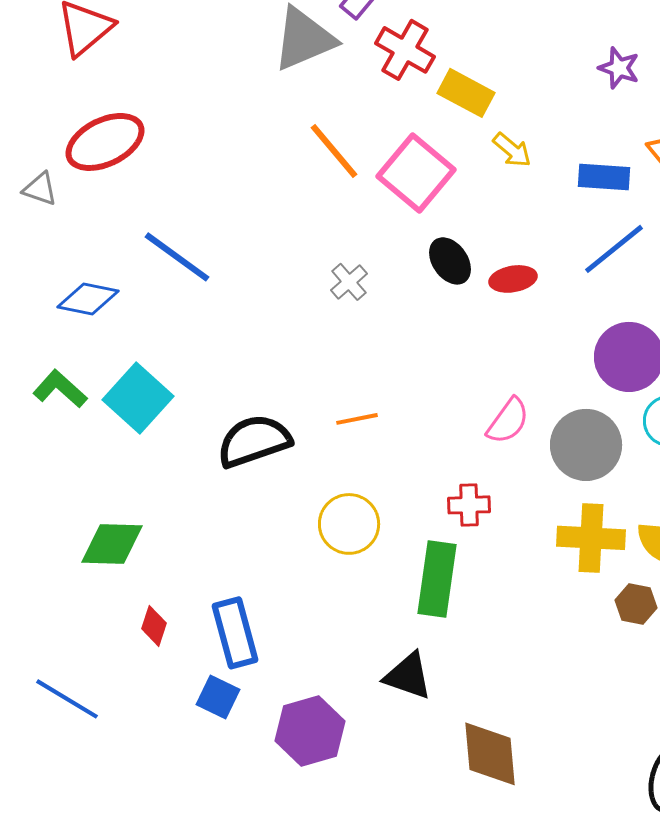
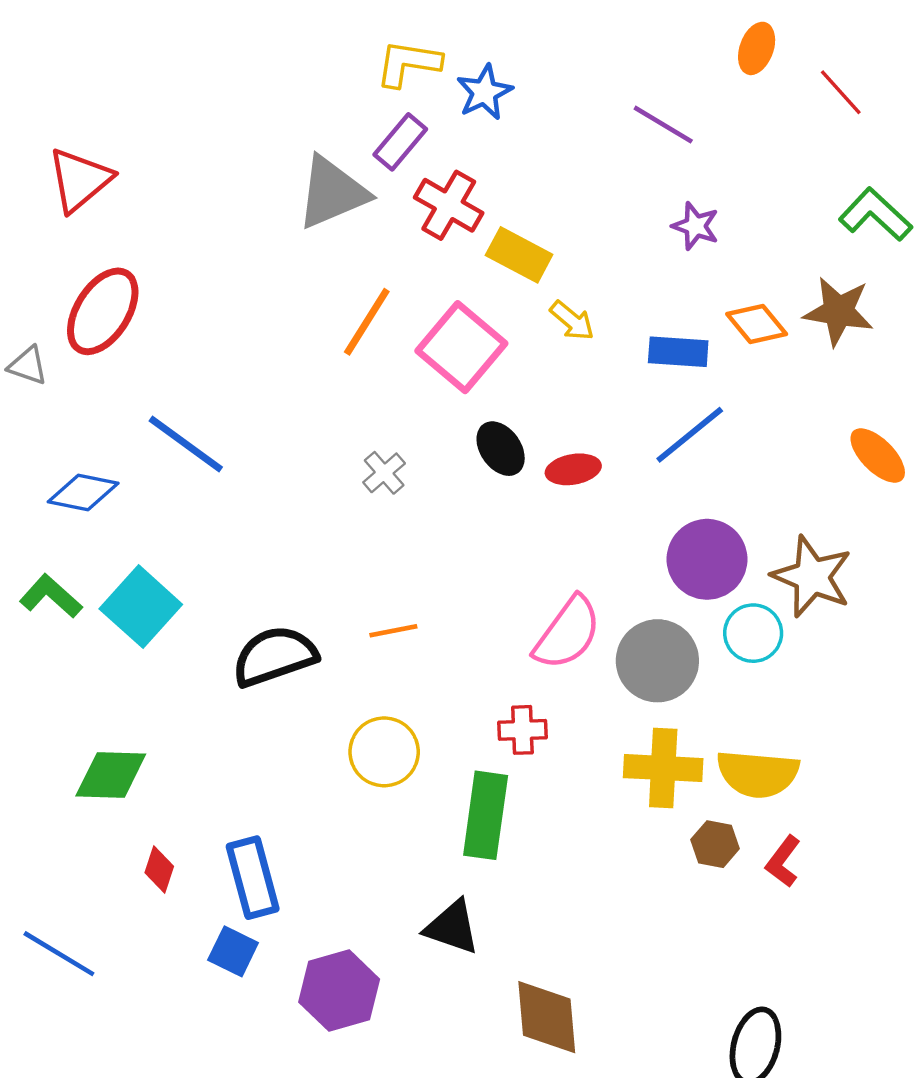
red ellipse: (105, 142) -> (103, 311), turned -32
orange line: (334, 151) -> (367, 322), turned 72
pink semicircle: (508, 421) -> (567, 633), size x1.4

